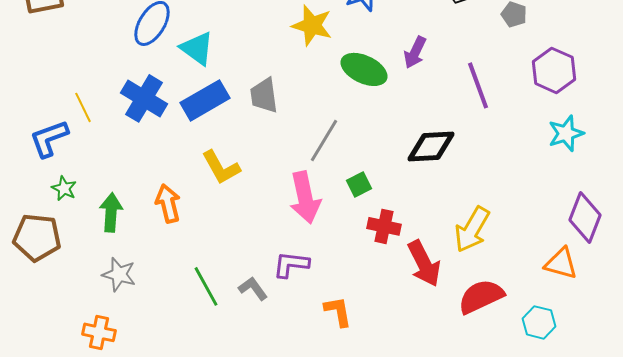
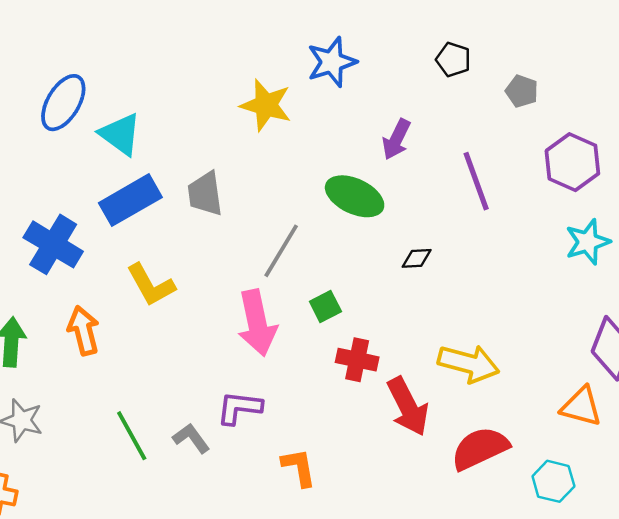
green ellipse: (364, 69) -> (355, 196), moved
blue cross: (144, 98) -> (53, 244), moved
black diamond: (431, 146) -> (417, 258), size x0.5
yellow arrow: (472, 229) -> (469, 363), turned -105

